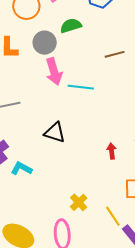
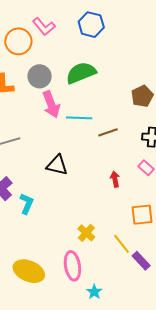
green semicircle: (71, 26) -> (81, 73), moved, size x1.4
brown line: (115, 54) -> (108, 132), moved
cyan L-shape: (21, 168) -> (27, 204), turned 90

